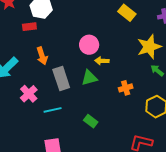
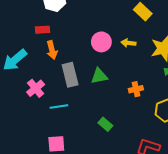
red rectangle: (29, 27) -> (43, 30), moved
yellow arrow: (102, 61) -> (128, 43), moved
green rectangle: (91, 121) -> (105, 124), moved

